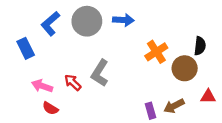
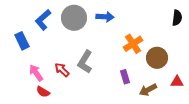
black semicircle: (200, 46) -> (177, 18), moved
pink arrow: (42, 86) -> (36, 73), turned 36
purple rectangle: (150, 111) -> (125, 77), moved

